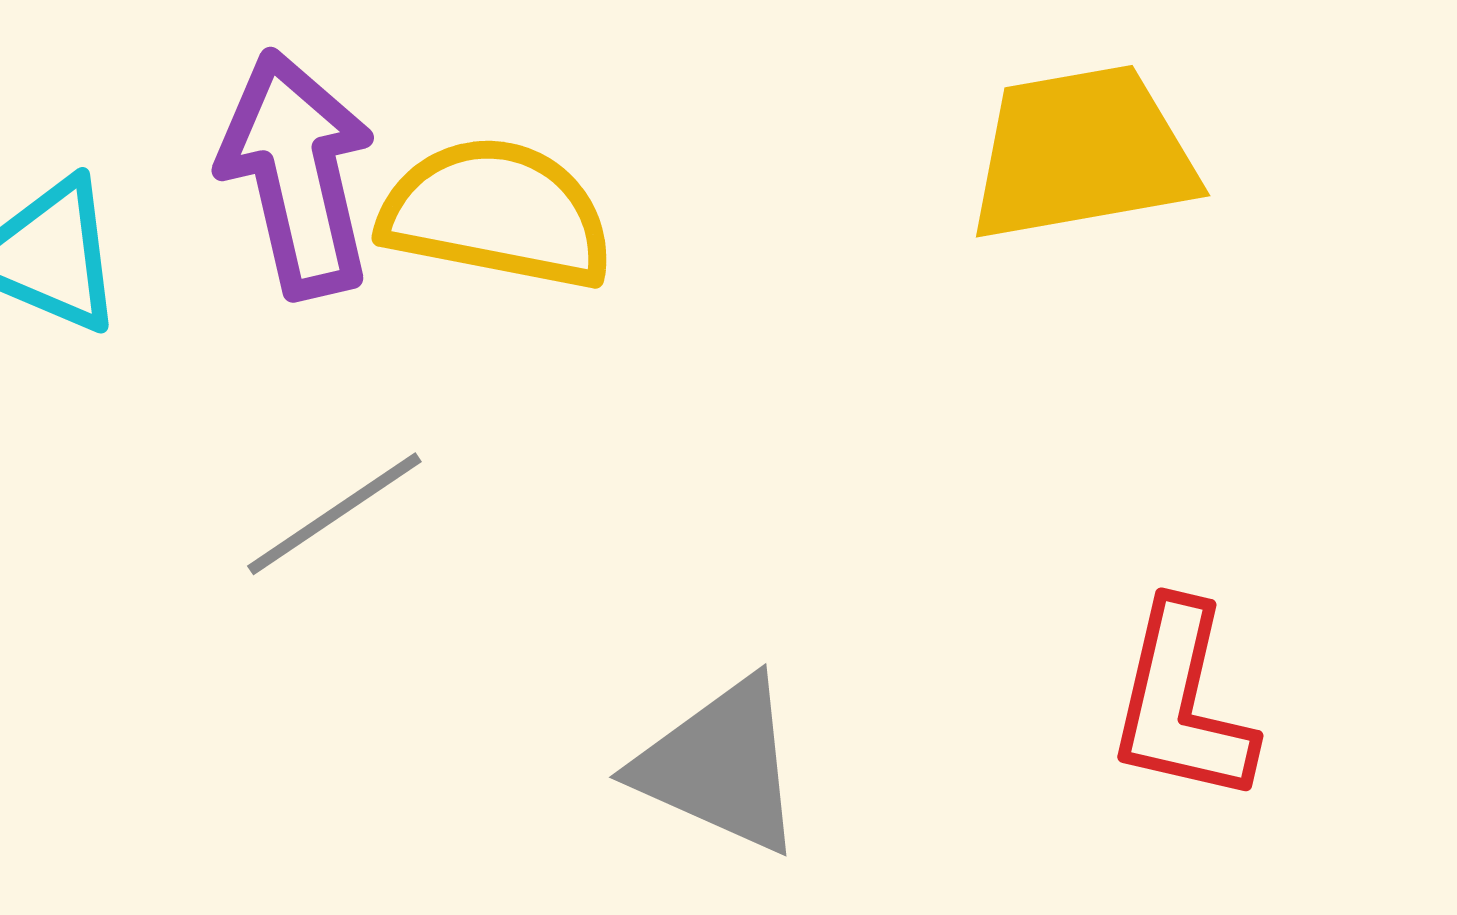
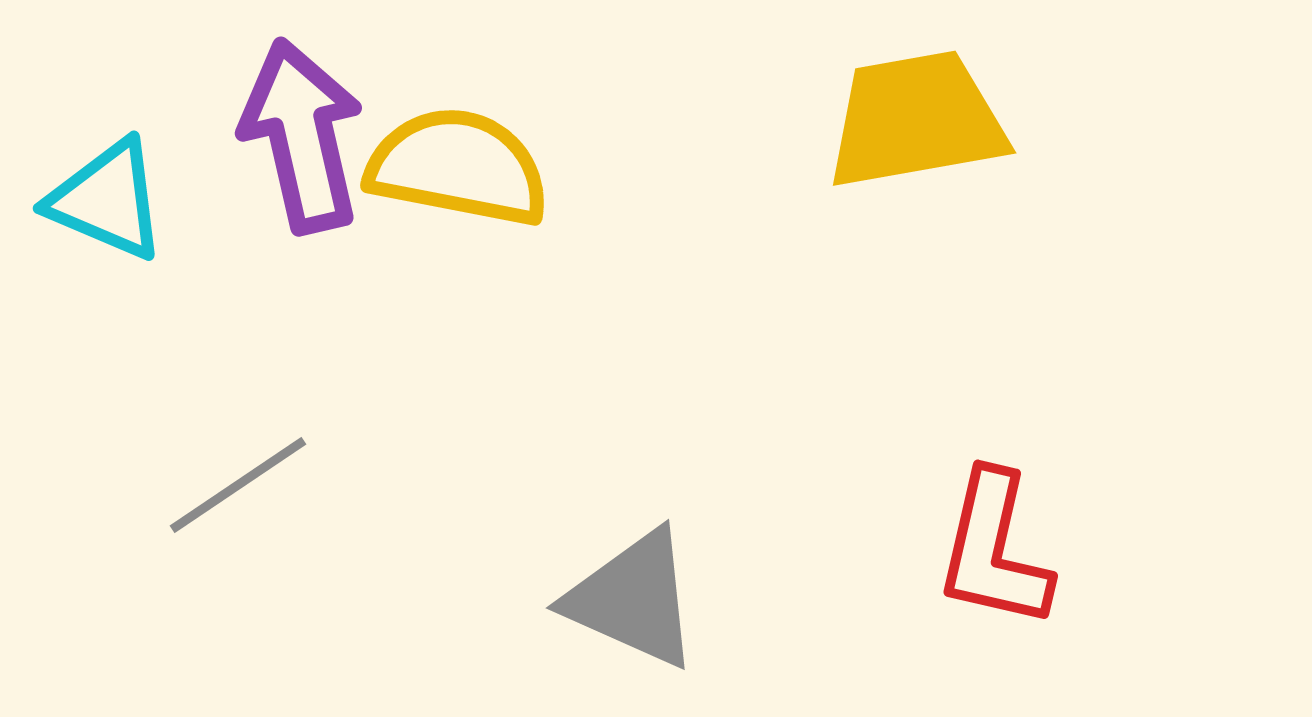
gray line: (334, 514) -> (238, 485), moved

